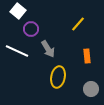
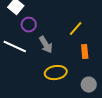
yellow line: (78, 24) -> (76, 29), moved
yellow ellipse: (58, 77) -> (56, 73), turned 70

